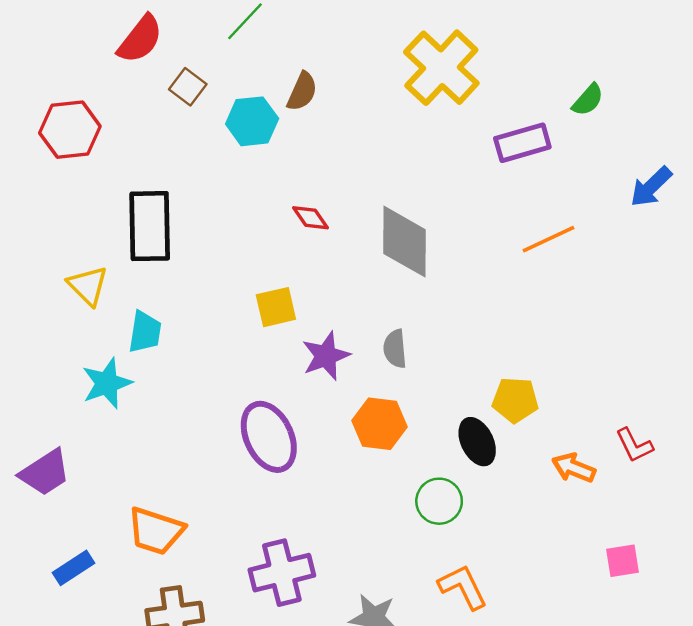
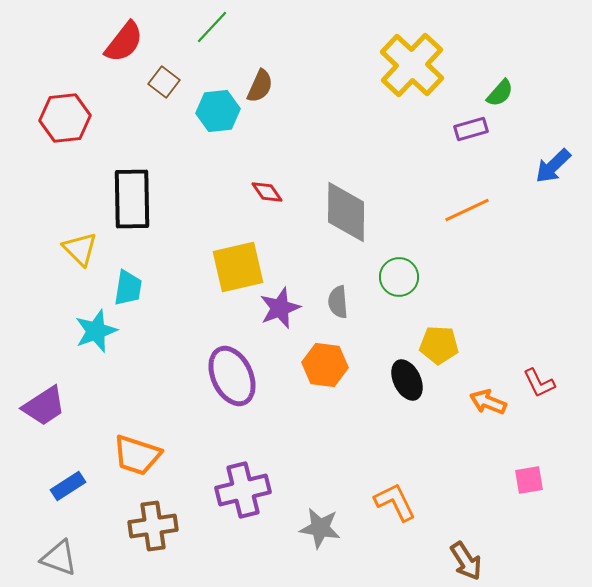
yellow cross: (441, 68) -> (412, 65), moved
purple rectangle: (522, 143) -> (471, 129), moved, size x0.7
yellow square: (276, 307) -> (238, 267), size x1.5
green circle: (439, 501) -> (399, 277), moved

